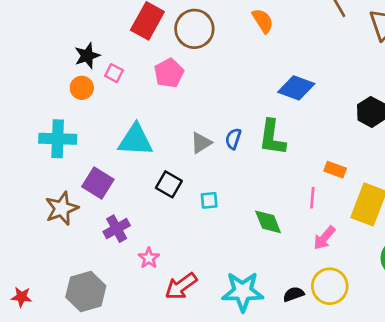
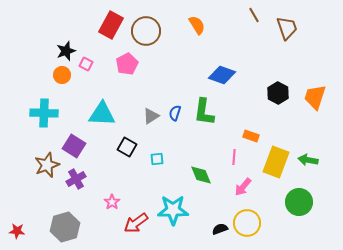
purple cross: (117, 229) -> (76, 179), moved
cyan star: (243, 292) -> (173, 210), moved

